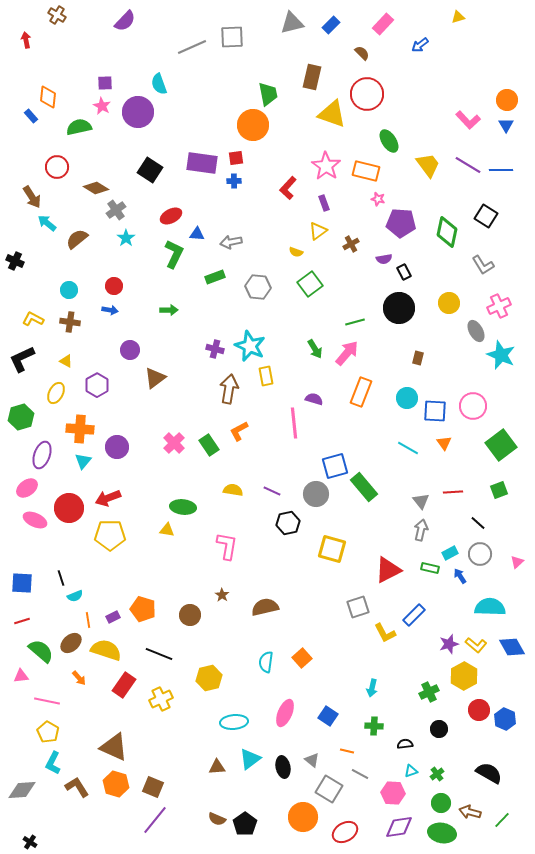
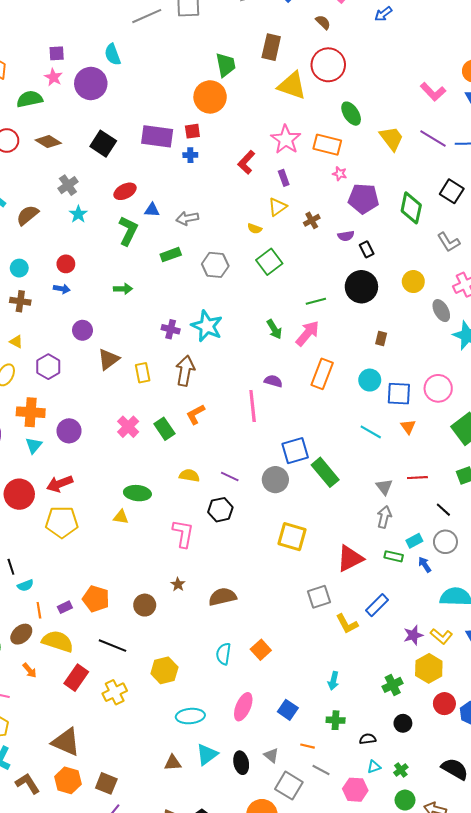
brown diamond: (96, 188) -> (48, 142), moved
yellow rectangle: (266, 376) -> (143, 373), moved
black hexagon: (288, 523) -> (220, 510), moved

